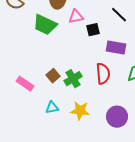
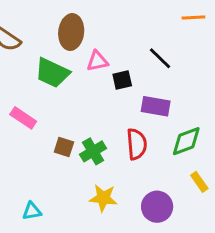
brown square: (53, 76) -> (64, 147), turned -32
pink rectangle: (25, 84) -> (23, 118), moved
cyan triangle: (52, 108) -> (32, 211), moved

